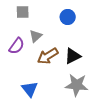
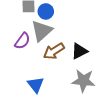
blue circle: (68, 17) -> (46, 11), moved
gray triangle: (36, 36) -> (42, 31), size x1.6

